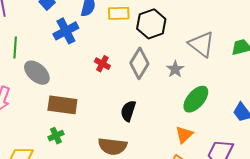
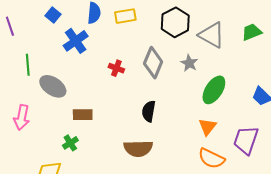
black hexagon: (151, 24) -> (175, 22), moved
brown rectangle: (62, 105) -> (83, 115), size x0.7
green cross: (56, 136) -> (70, 143), moved

